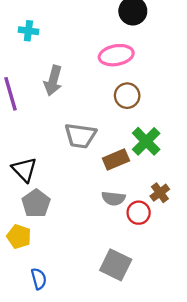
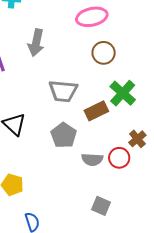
gray semicircle: (113, 198) -> (92, 160), moved
gray pentagon: (36, 203) -> (64, 135), moved
gray square: (116, 265) -> (101, 206), size x0.7

